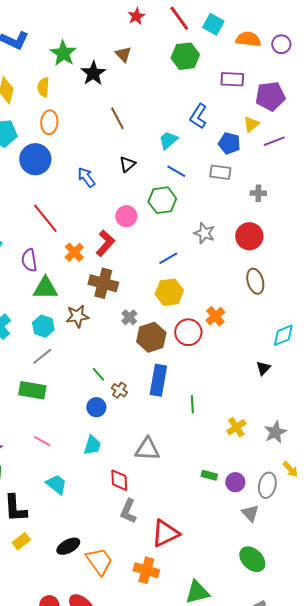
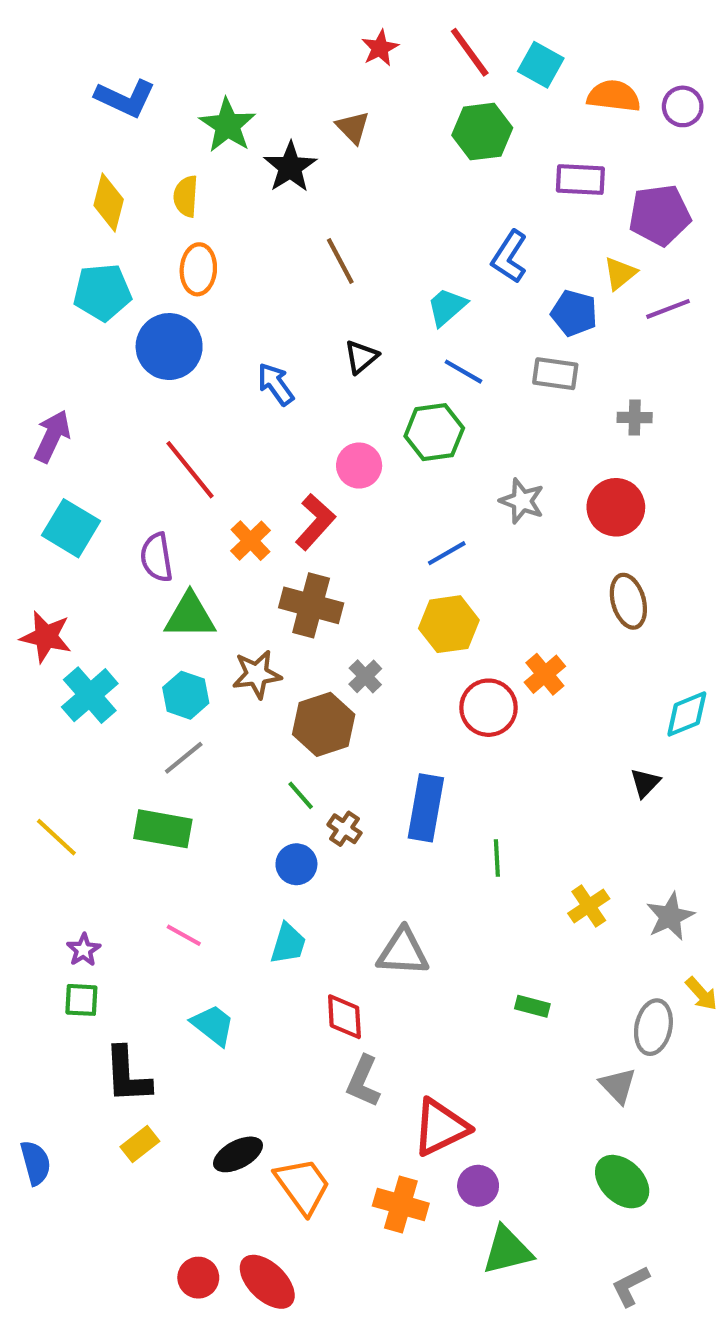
brown hexagon: (151, 337) -> (324, 724), moved
purple circle: (235, 482) -> (478, 1186), moved

